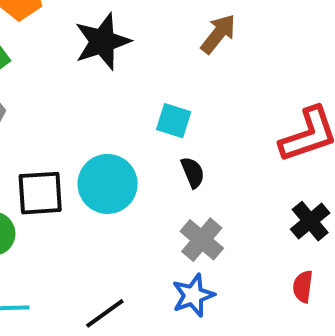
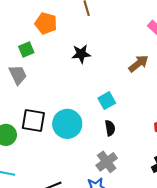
black star: (102, 42) -> (81, 54), size x0.7
cyan square: (174, 121) -> (107, 101), turned 30

